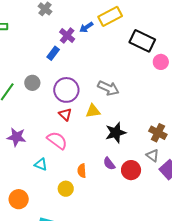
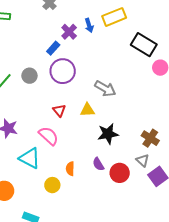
blue arrow: (86, 27) -> (89, 25), turned -80
purple circle: (66, 90) -> (63, 71), moved
cyan triangle: (41, 164) -> (30, 158), size x1.6

